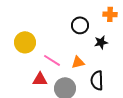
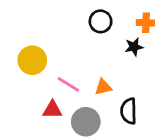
black circle: (80, 25) -> (101, 21), moved
black star: (101, 42) -> (134, 47), moved

